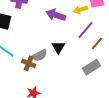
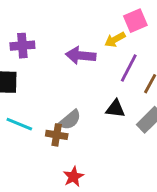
black triangle: (58, 47) -> (115, 109), moved, turned -40

